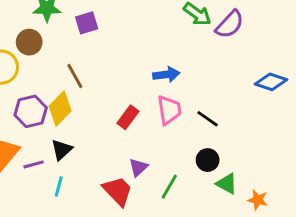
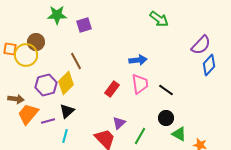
purple semicircle: (230, 24) -> (201, 45), moved
brown circle: (29, 42) -> (36, 42), moved
blue diamond: (271, 82) -> (209, 65), turned -65

